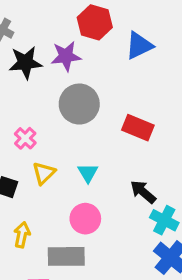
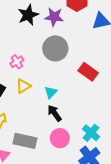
black star: (25, 63) -> (28, 15), turned -30
black arrow: (143, 192) -> (55, 113), moved
pink circle: (85, 219) -> (60, 138), moved

